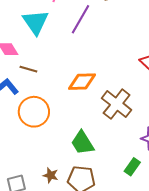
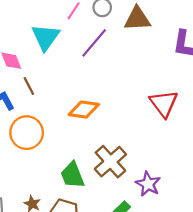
brown line: (28, 69) -> (29, 86), turned 36
brown cross: (117, 104) -> (110, 162), moved

